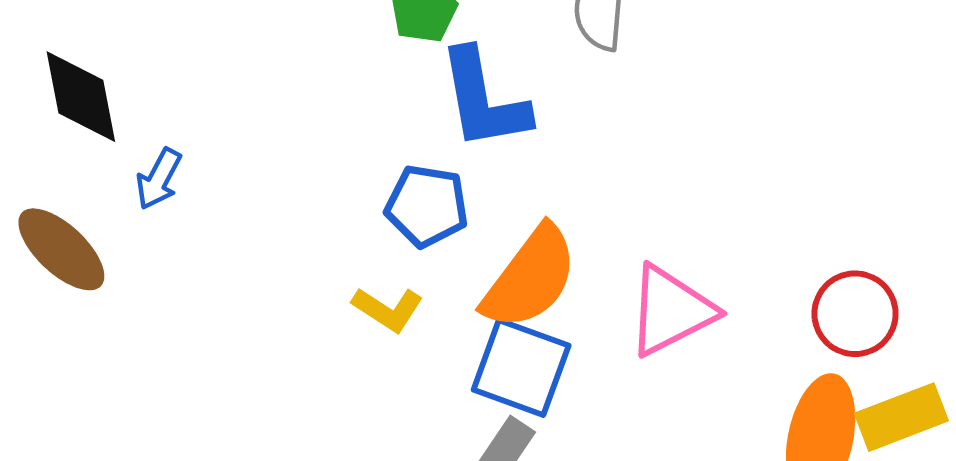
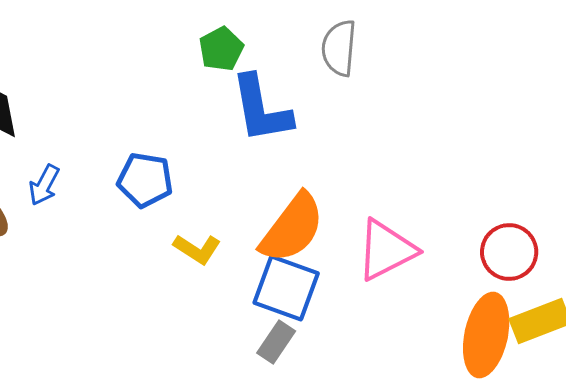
blue arrow: (159, 179) -> (44, 185), moved
blue pentagon: (427, 206) -> (145, 180), moved

